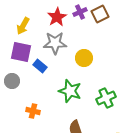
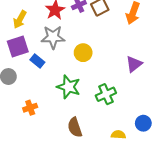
purple square: (21, 52) -> (18, 46), turned -30
orange cross: (33, 111) -> (30, 108), turned -32

